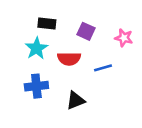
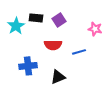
purple square: (86, 31) -> (59, 20), moved, turned 32
cyan star: (36, 48) -> (16, 26), moved

